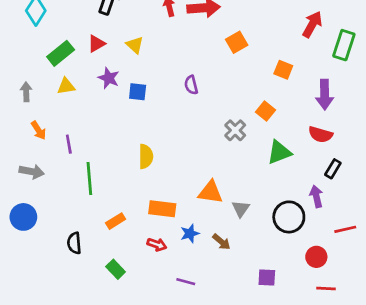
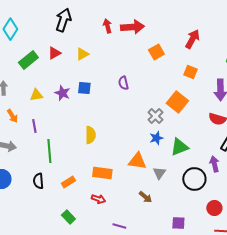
red arrow: (312, 24) -> (192, 39), moved
yellow triangle: (135, 45) -> (82, 54), turned 48
purple star: (109, 78) -> (62, 93), moved
yellow triangle: (66, 86) -> (36, 95), moved
orange square: (265, 111) -> (177, 102), size x1.5
green triangle: (279, 152) -> (179, 147), moved
blue star: (190, 233) -> (156, 138), moved
black semicircle: (74, 243) -> (38, 181), moved

